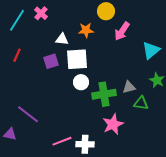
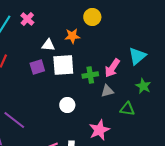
pink arrow: (122, 31) -> (112, 68), moved
white circle: (81, 82) -> (67, 105), moved
gray triangle: (129, 87) -> (107, 91), moved
green cross: (104, 94) -> (90, 75), moved, size x0.7

